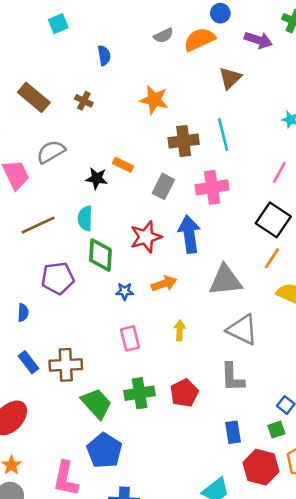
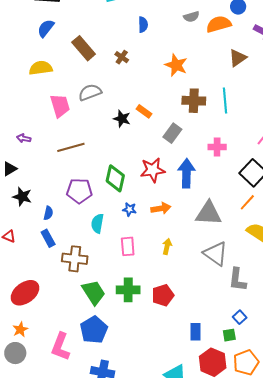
pink cross: (212, 187) -> (217, 147), moved, size x0.7
cyan semicircle: (85, 218) -> (97, 223), moved
blue rectangle: (29, 362) -> (48, 238), moved
gray L-shape: (232, 377) -> (237, 280), moved

